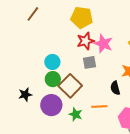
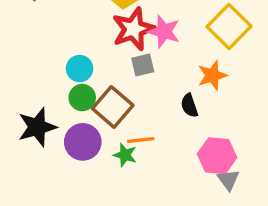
red star: (86, 41) -> (133, 29), size x1.4
black star: (25, 95) -> (37, 127), size x1.6
orange line: (99, 107) -> (141, 140), moved

